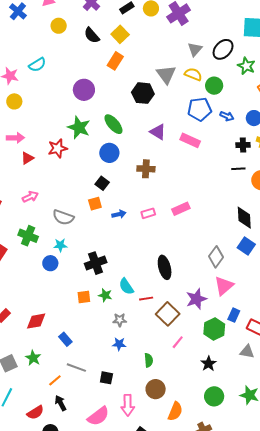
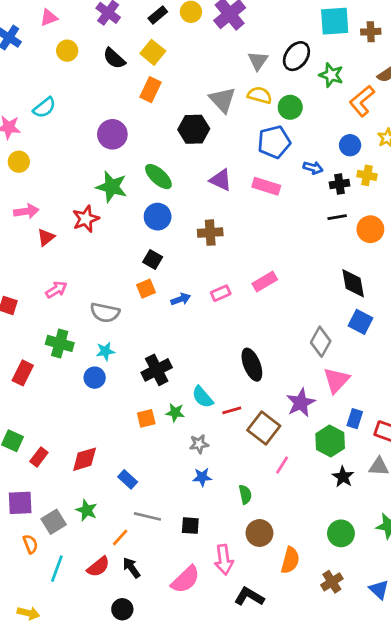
blue arrow: (227, 116) -> (313, 168), moved
black star: (209, 364) -> (343, 477), moved
red semicircle: (35, 412) -> (98, 567), moved

